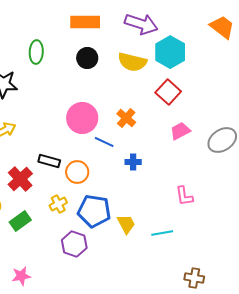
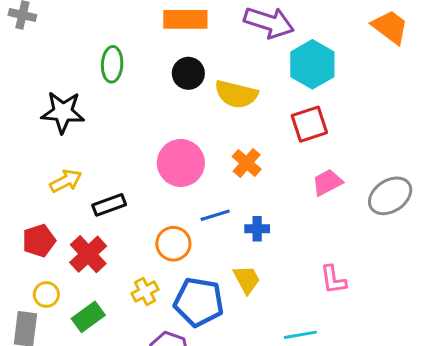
yellow semicircle: (132, 62) -> (236, 94), moved
red square: (168, 92) -> (309, 124), turned 30
blue line: (104, 142) -> (215, 215), moved, turned -42
black rectangle: (49, 161) -> (109, 205), moved, turned -35
yellow trapezoid: (126, 224) -> (247, 280), moved

